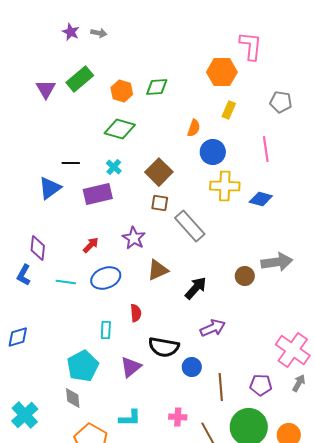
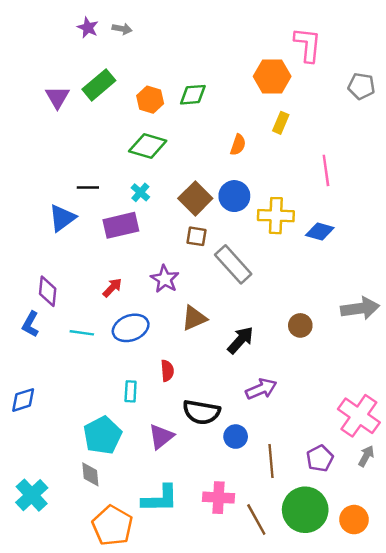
gray pentagon: (281, 102) -> (361, 86), moved
blue circle: (213, 152) -> (234, 196), moved
gray arrow: (277, 262) -> (360, 308), moved
purple pentagon: (261, 385) -> (320, 458), turned -30
pink cross: (178, 417) -> (219, 498), size x1.4
cyan L-shape: (130, 418) -> (160, 499), size x1.4

